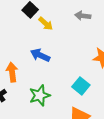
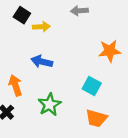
yellow arrow: (46, 24) -> (41, 27), turned -35

